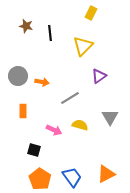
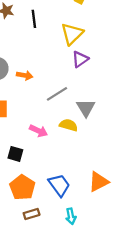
purple triangle: (99, 76) -> (80, 59), moved
gray triangle: (110, 117) -> (86, 108), moved

